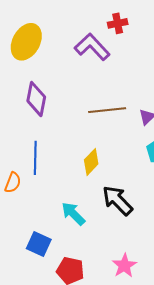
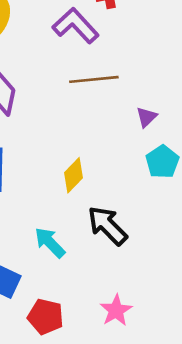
brown line: (107, 110) -> (94, 79), moved

